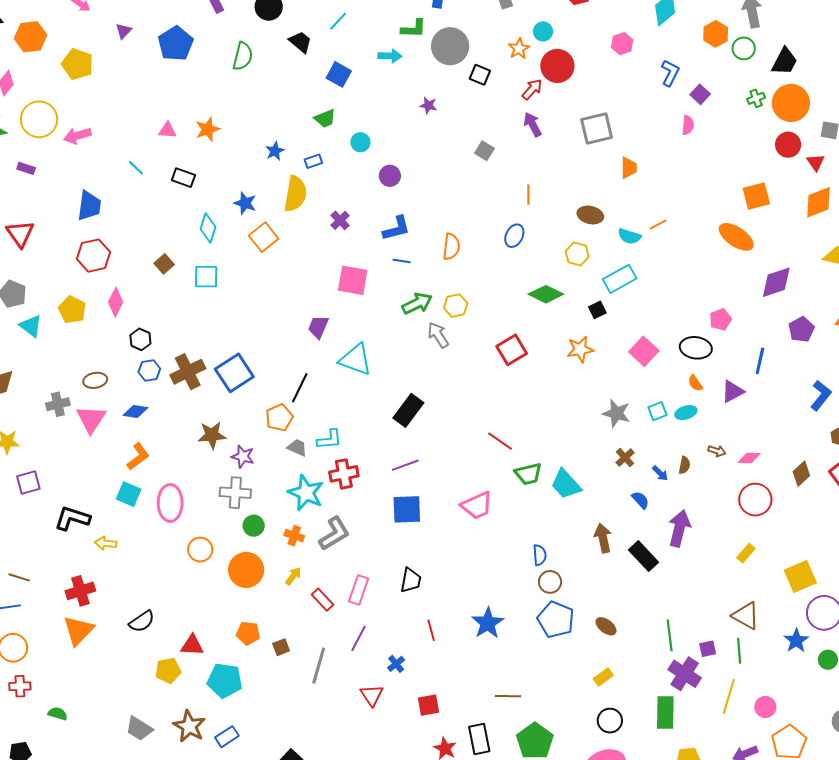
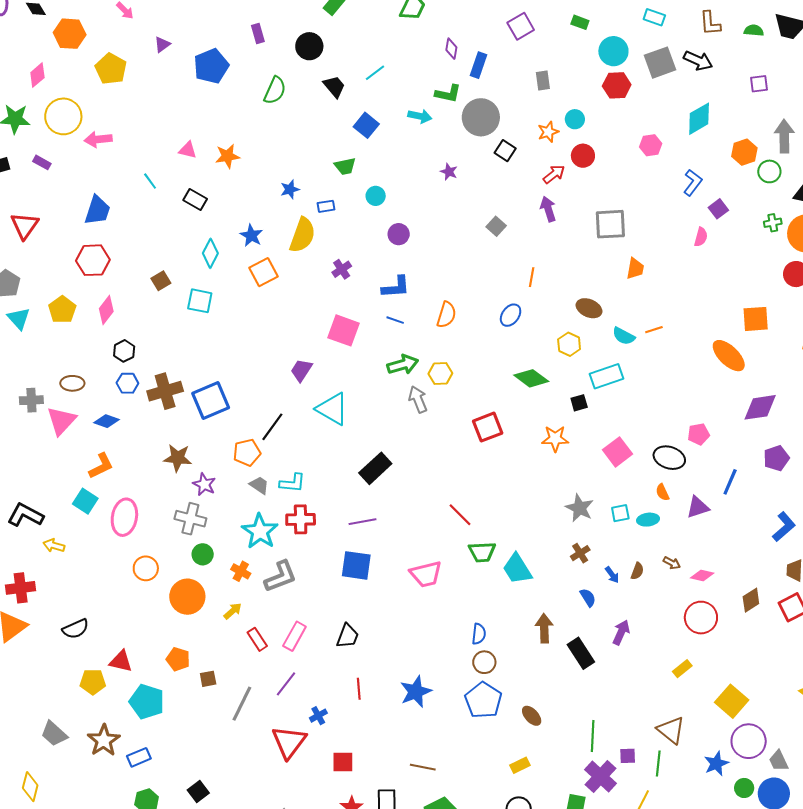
red circle: (557, 66) -> (583, 156), size x0.7
purple arrow: (679, 528) -> (621, 632), size x0.7
yellow square: (800, 577) -> (732, 701), turned -36
red triangle: (372, 695) -> (289, 742), size x1.5

